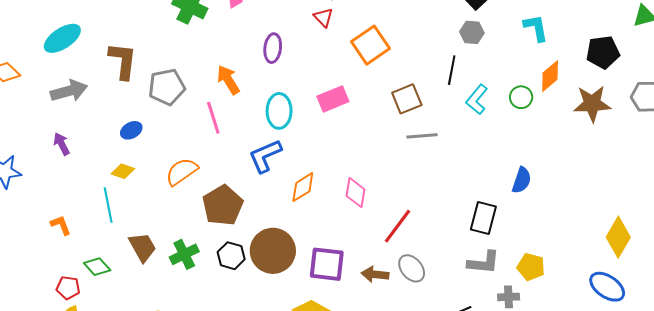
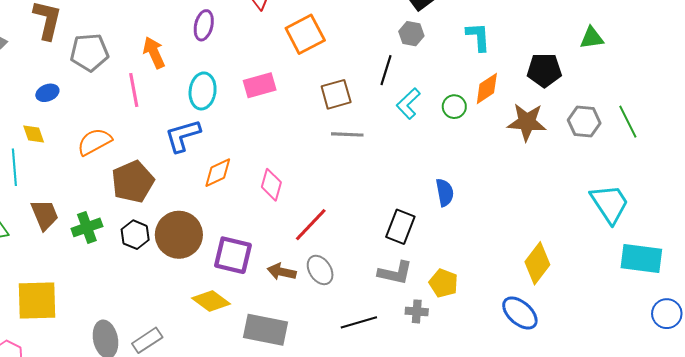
yellow diamond: (123, 171) -> (34, 134), turned 45
blue semicircle: (522, 180) -> (445, 192), turned -36

